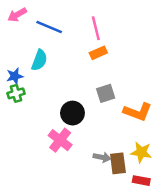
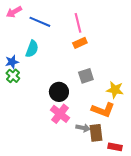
green cross: (16, 93) -> (13, 76), turned -32
orange L-shape: (138, 112) -> (103, 110), moved
pink cross: (60, 140) -> (60, 114), moved
yellow star: (141, 152) -> (115, 90), moved

